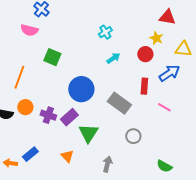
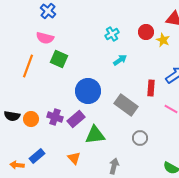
pink semicircle: (29, 30) -> (45, 38), moved
red circle: (145, 54) -> (146, 32), moved
orange line: (19, 77) -> (28, 66), moved
orange circle: (25, 107) -> (31, 119), moved
green triangle: (88, 133) -> (95, 135), turned 50

